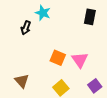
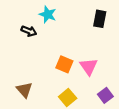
black arrow: (26, 28) -> (29, 31), turned -88

